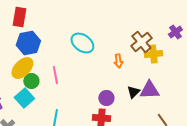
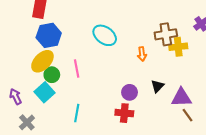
brown cross: (141, 42) -> (166, 34), turned 30
purple triangle: (149, 90) -> (181, 98), moved

